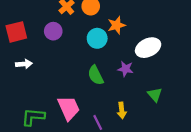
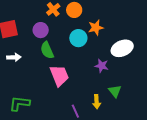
green semicircle: (96, 75) -> (47, 50), moved
green triangle: (155, 95) -> (115, 91), moved
pink trapezoid: (69, 108) -> (59, 76), moved

